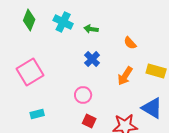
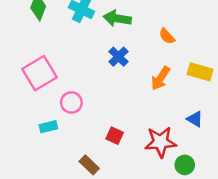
green arrow: (91, 29) -> (117, 18), size x1.5
pink circle: (83, 95) -> (71, 102), moved
blue triangle: (152, 108) -> (195, 119), size x0.6

